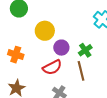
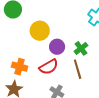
orange cross: (16, 55) -> (20, 67), moved

